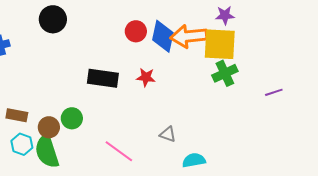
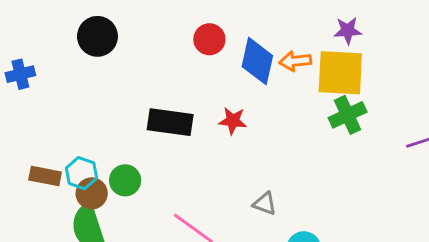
red circle: (136, 31) -> (209, 39), moved
orange arrow: (189, 36) -> (295, 61), size x0.6
cyan hexagon: (22, 144) -> (81, 173), moved

